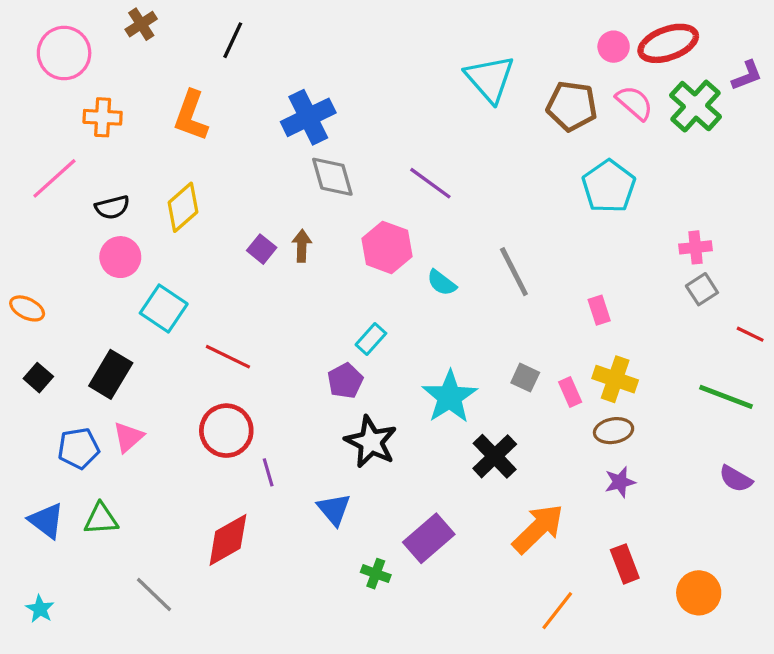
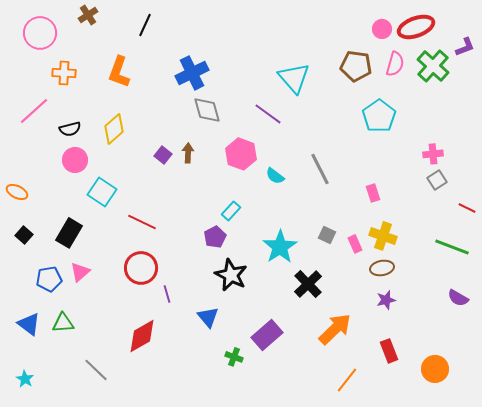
cyan triangle: (490, 79) -> (294, 78), moved
pink semicircle: (634, 103) -> (395, 64), turned 65

